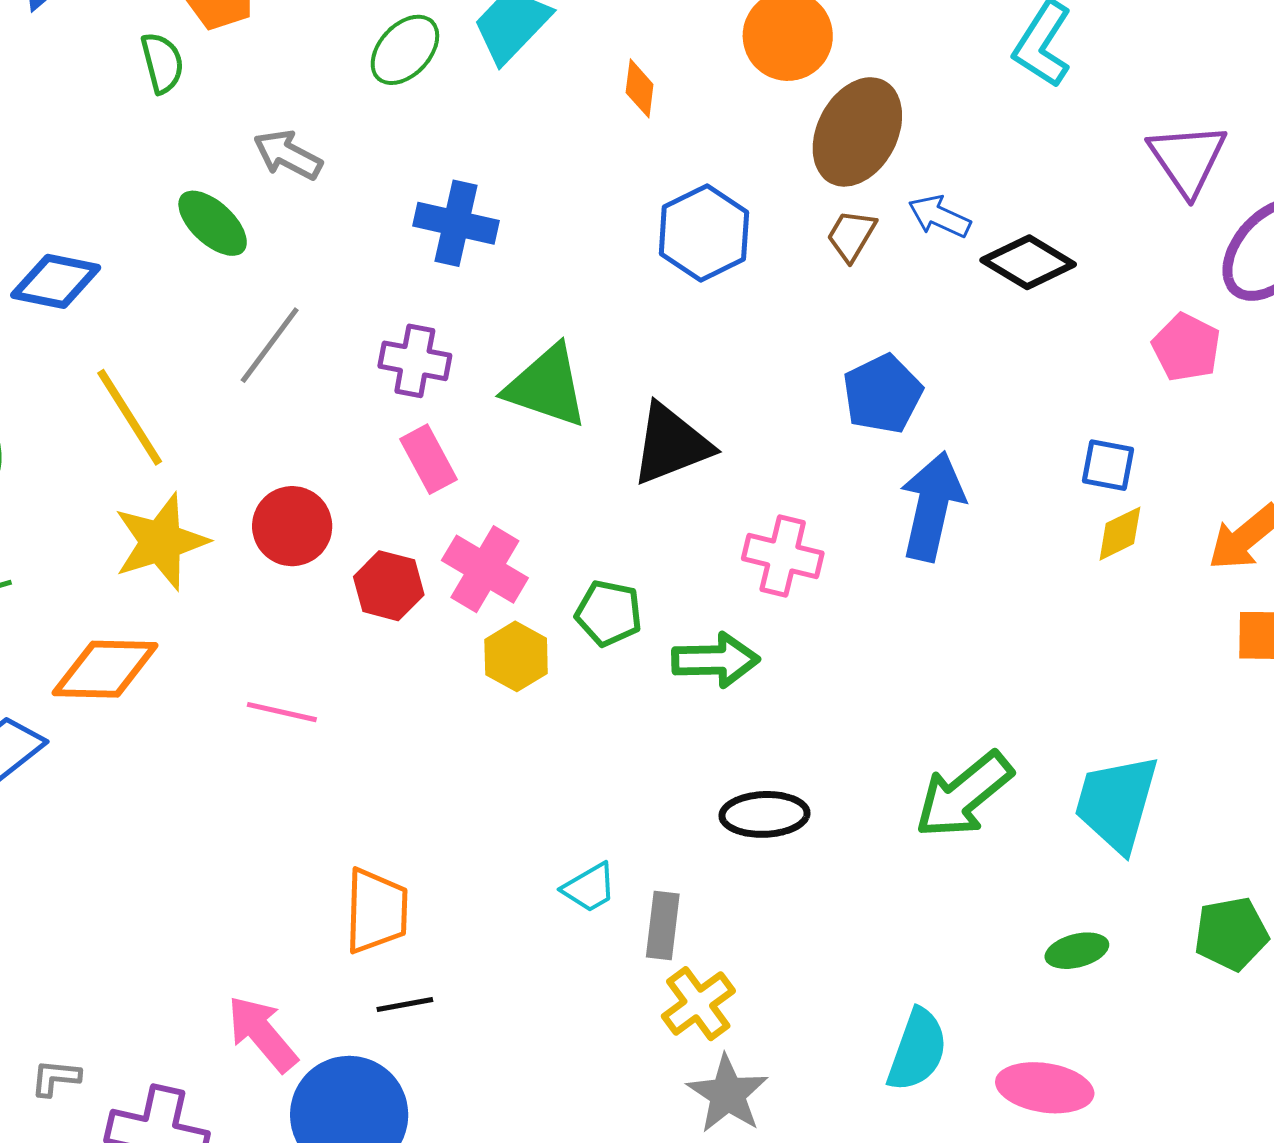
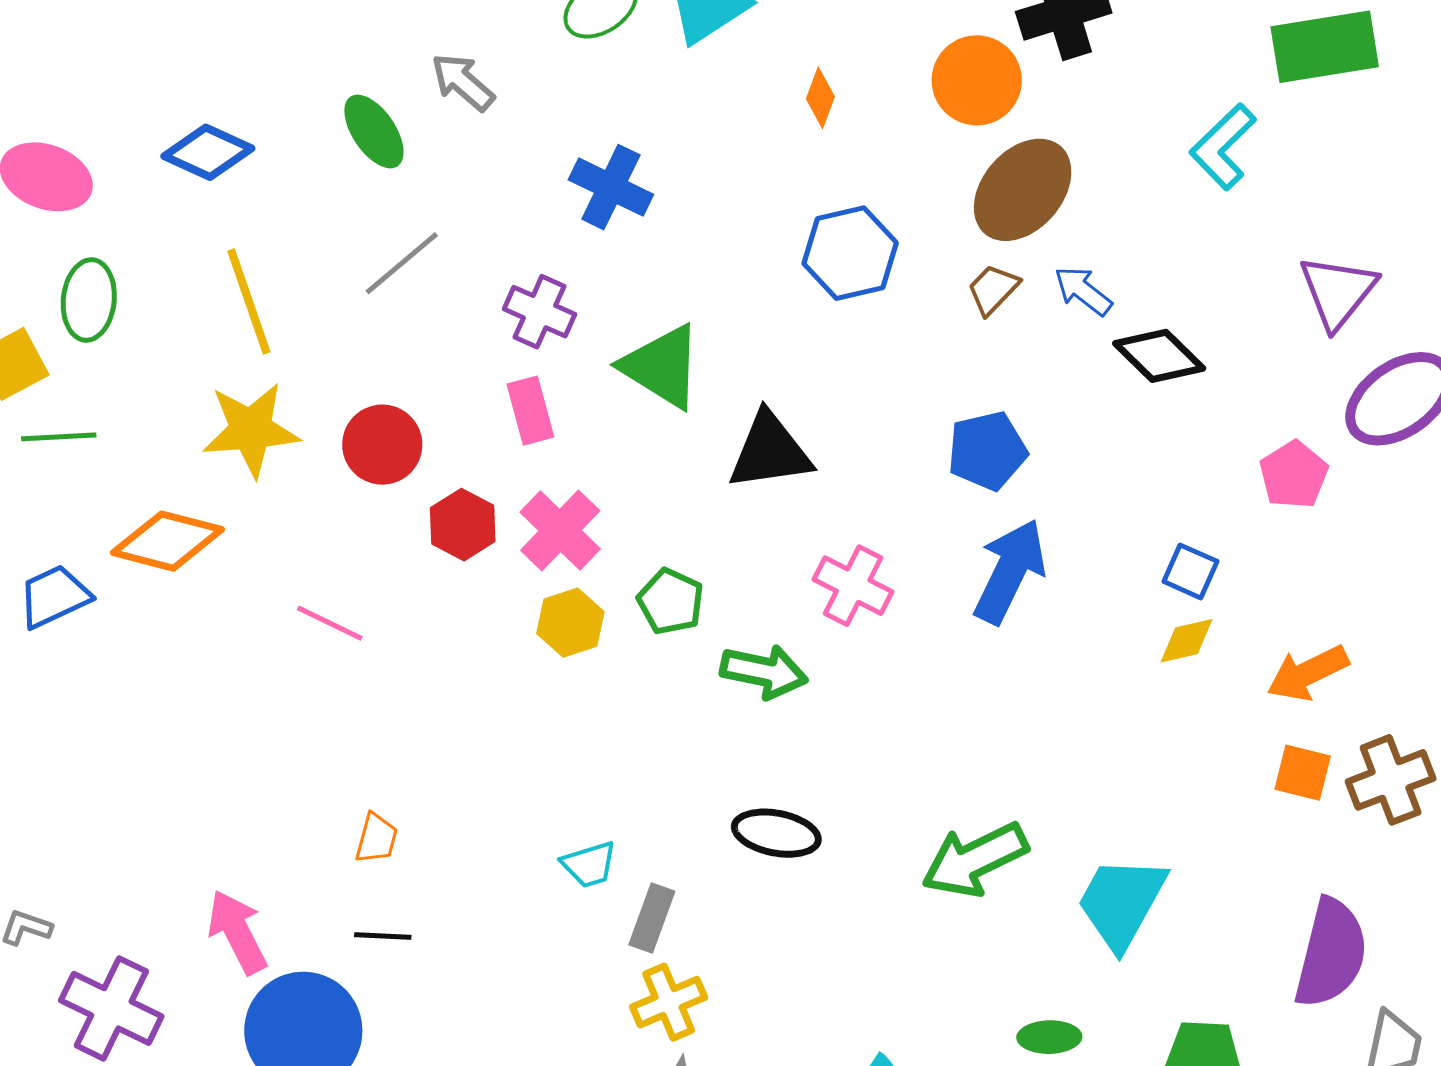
orange trapezoid: (376, 911) -> (376, 838), size x0.6

